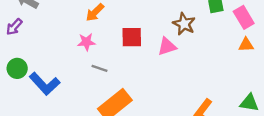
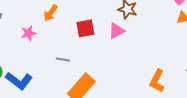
pink star: (86, 42) -> (29, 33), moved

